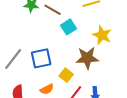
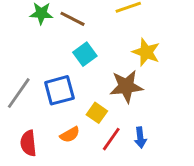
cyan square: (69, 27) -> (85, 54), moved

